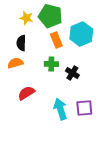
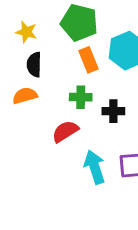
yellow star: (26, 18) -> (26, 32), moved
black cross: (72, 73) -> (113, 111), turned -32
red semicircle: (26, 93) -> (65, 131), moved

